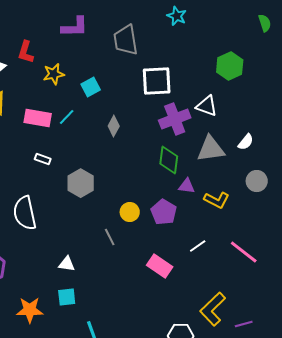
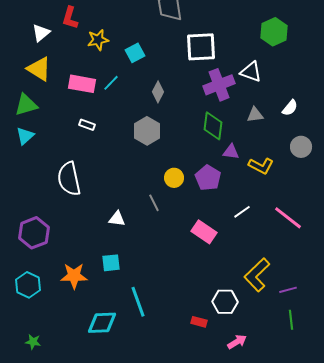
gray triangle: (211, 149) -> (255, 115), size x0.6
gray hexagon: (81, 183) -> (147, 131), moved
white triangle: (67, 264) -> (117, 219), moved

